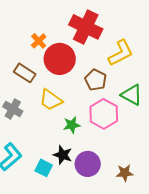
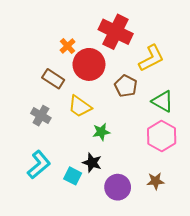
pink hexagon: (104, 114) -> (162, 136), moved
purple circle: (88, 164) -> (118, 187), moved

